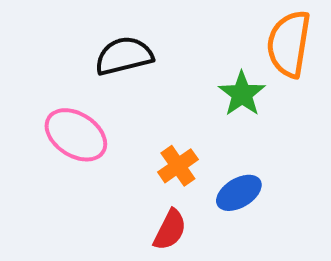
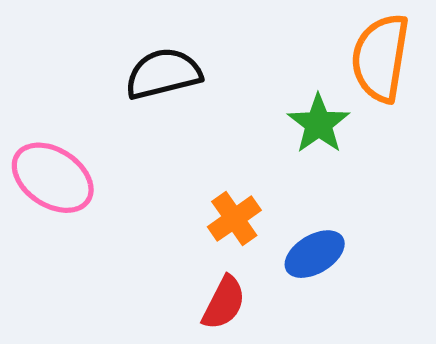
pink ellipse: (76, 135) -> (53, 178), moved

